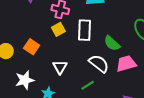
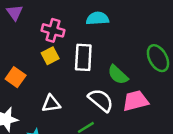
white triangle: (60, 67) -> (51, 104), turned 49

